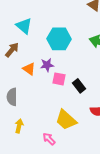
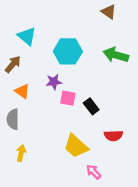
orange triangle: (29, 69) -> (22, 91), moved
pink arrow: (49, 139) -> (94, 172), moved

